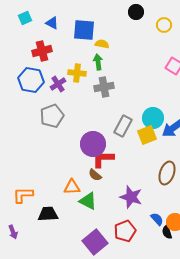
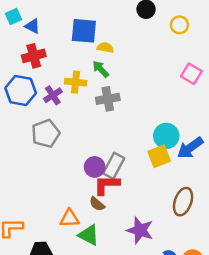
blue triangle: (52, 23) -> (33, 26), moved
green arrow: (98, 62) -> (101, 69), turned -35
gray rectangle: (123, 126) -> (114, 166), moved
purple circle: (93, 144) -> (95, 167), size x0.7

